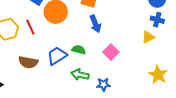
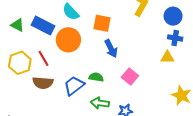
yellow triangle: (148, 37) -> (167, 57), turned 32
brown semicircle: (28, 62) -> (43, 83), moved

